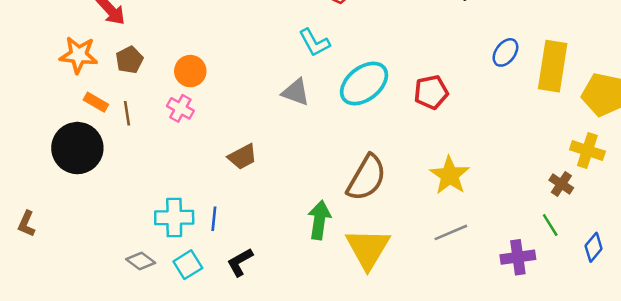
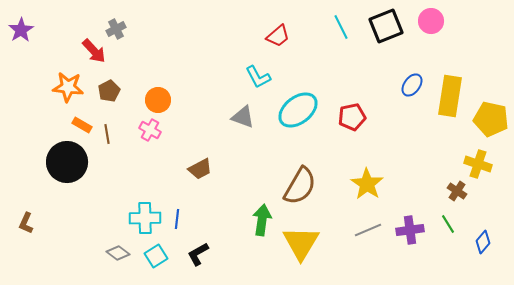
purple cross: (518, 257) -> (410, 230), moved

